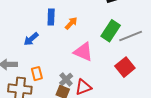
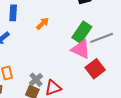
blue rectangle: (51, 17) -> (13, 13), moved
pink triangle: (83, 52) -> (81, 49), moved

